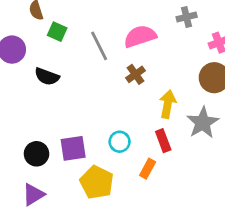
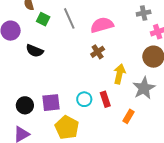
gray cross: (187, 17) -> (144, 13), moved
gray line: (99, 46) -> (69, 18), moved
red rectangle: (163, 141) -> (105, 99), moved
orange rectangle: (148, 169) -> (128, 116), moved

